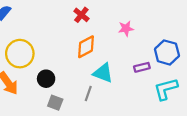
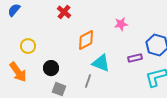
red cross: (81, 15) -> (64, 12), moved
yellow circle: (20, 54) -> (28, 46), size x0.6

